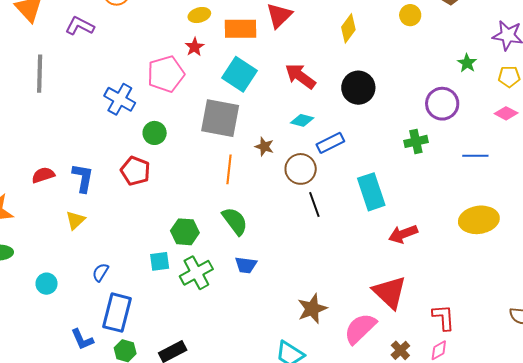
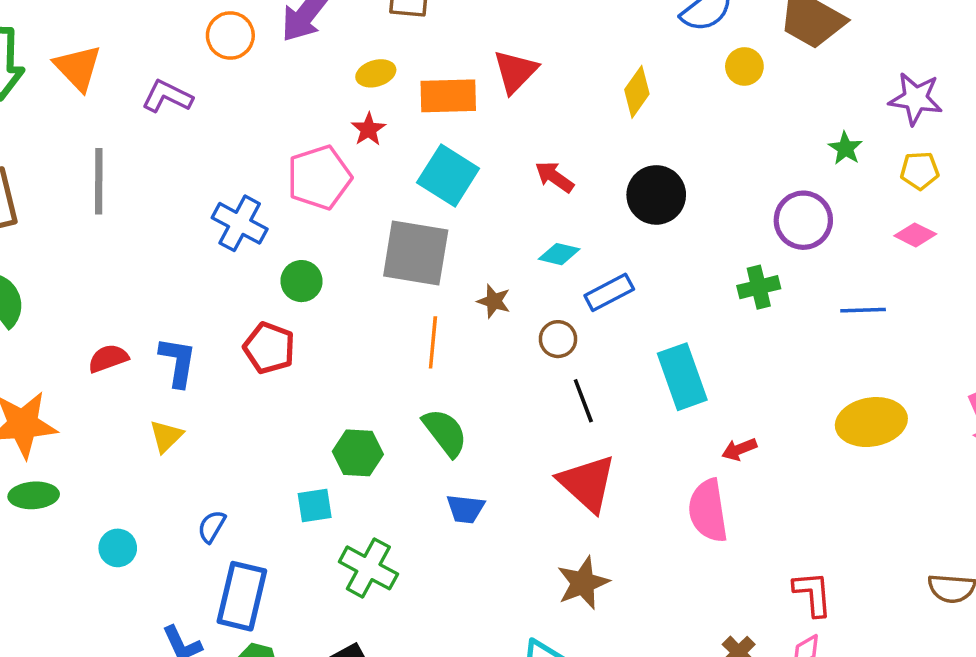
red arrow: (300, 76) -> (554, 177), size x0.7
brown circle: (301, 169) -> (558, 339), size x0.7
red arrow: (403, 234) -> (739, 449), size x0.7
green cross: (196, 273) -> (368, 568), moved, turned -32
red triangle: (390, 292) -> (587, 483), moved
pink semicircle: (360, 328) -> (708, 511), moved, turned -54

